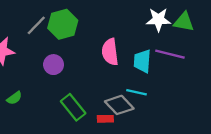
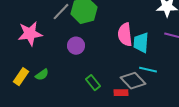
cyan trapezoid: (142, 61) -> (141, 43), moved
green rectangle: (73, 107) -> (93, 83), size x0.7

